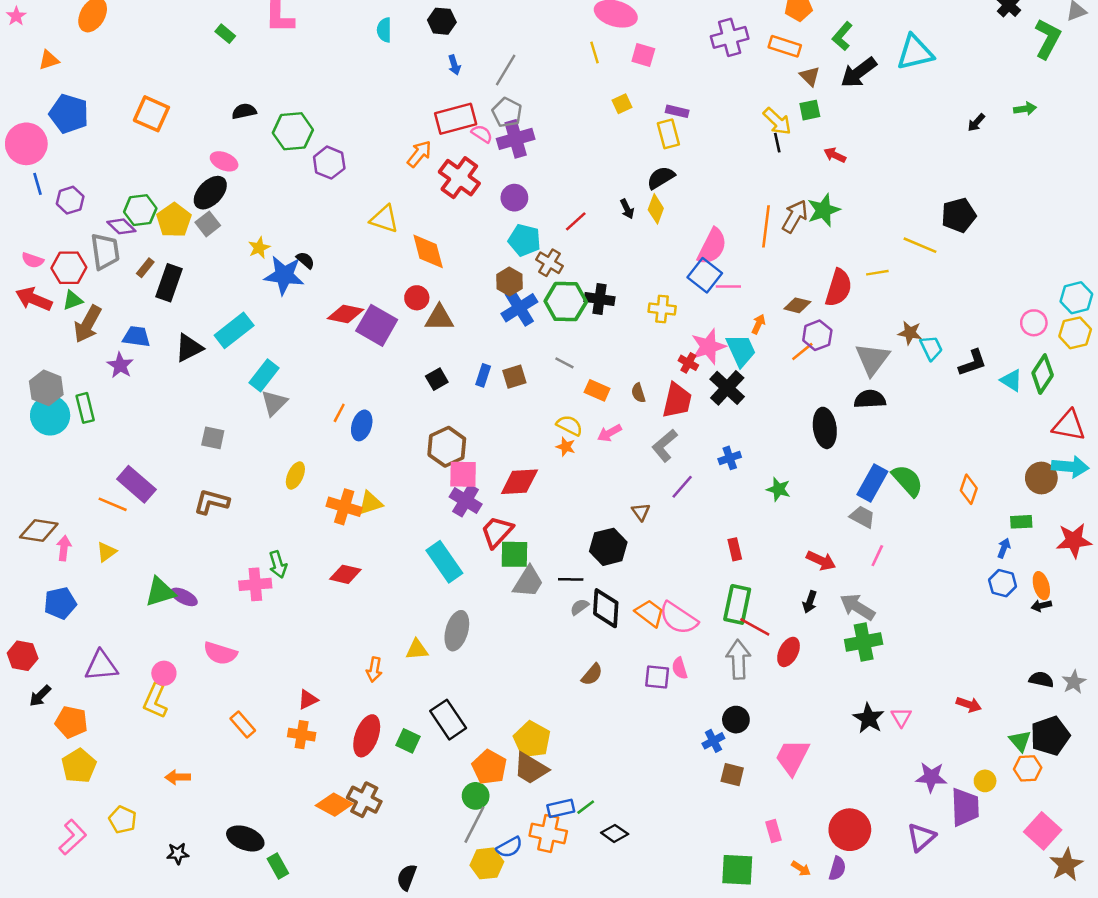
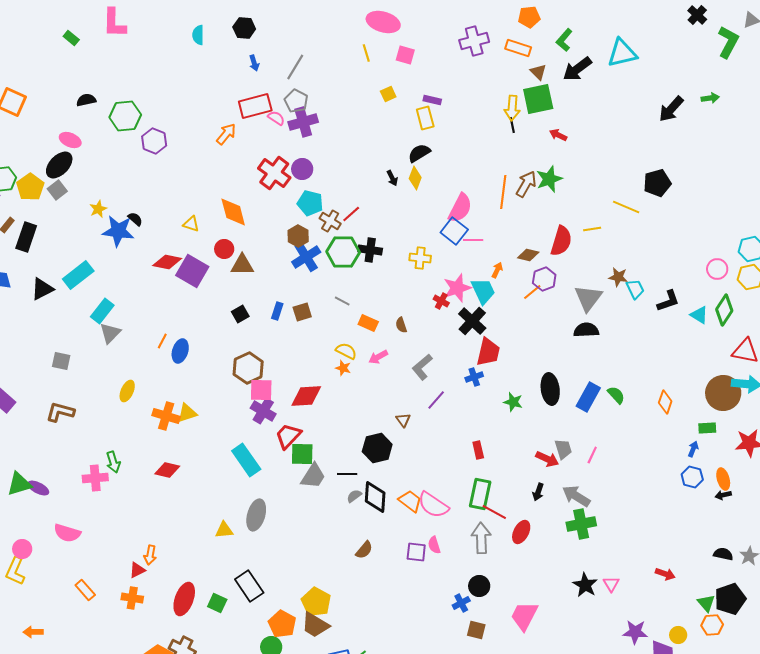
green square: (810, 110) -> (538, 99), size x1.8
yellow arrow: (777, 121) -> (512, 108), turned 50
black arrow: (976, 123) -> (671, 109), size x1.8
red cross: (459, 178) -> (274, 173), moved
yellow triangle: (384, 219) -> (191, 224), moved, size x0.7
red line: (576, 221) -> (351, 214), moved
red trapezoid: (677, 400) -> (488, 352), moved
black ellipse: (825, 428) -> (550, 389), moved
brown circle: (1041, 478) -> (723, 393), size x1.4
green semicircle: (907, 481) -> (616, 395), size x0.7
gray trapezoid: (862, 517) -> (563, 449), moved, turned 45
orange arrow: (374, 669) -> (150, 555), moved

